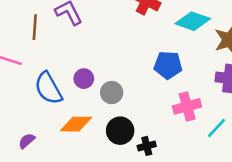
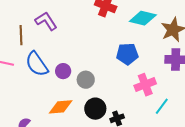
blue semicircle: (48, 88) -> (37, 64), moved
cyan line: (216, 128) -> (162, 106), moved

